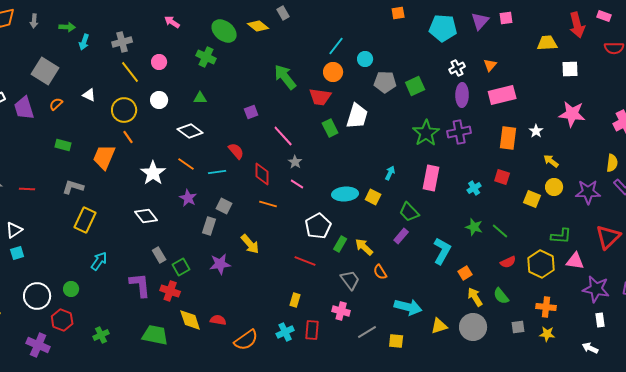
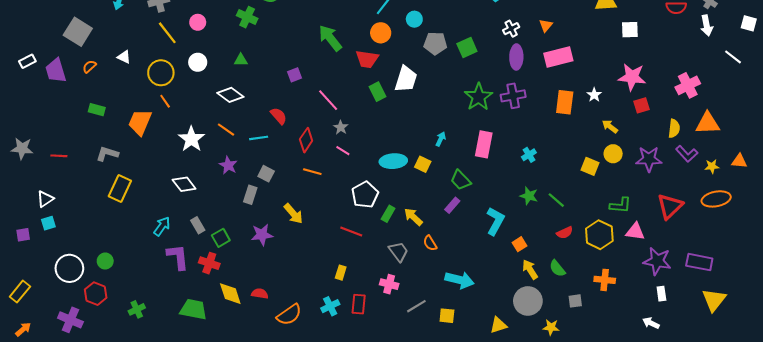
red diamond: (262, 174) -> (306, 140), turned 35
red square: (502, 177) -> (641, 105), moved, turned -35
cyan arrow: (99, 261) -> (162, 226), moved
yellow triangle: (439, 326) -> (498, 325), moved
yellow star: (547, 334) -> (551, 327), moved

